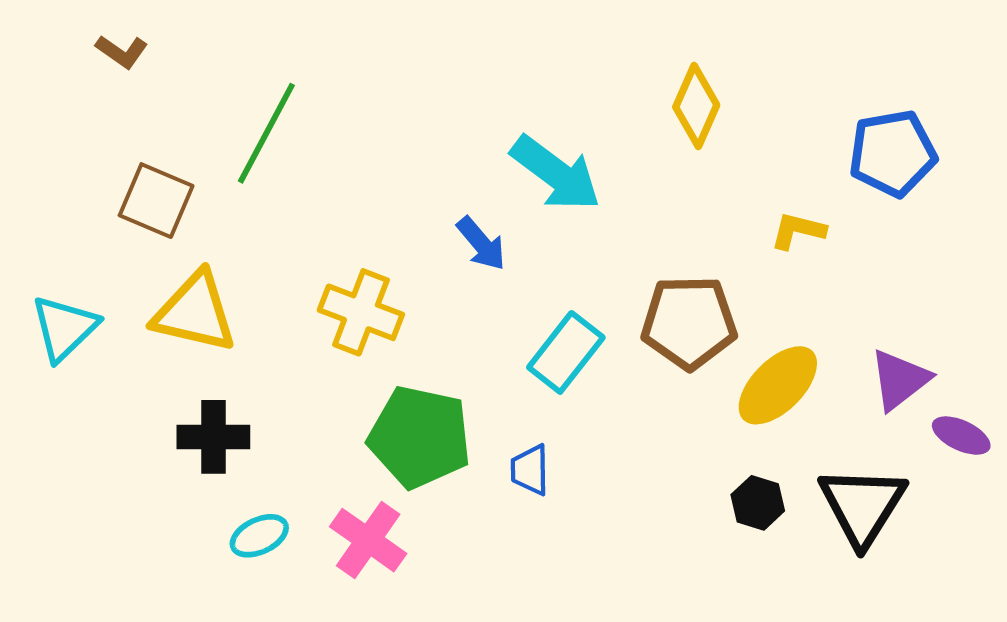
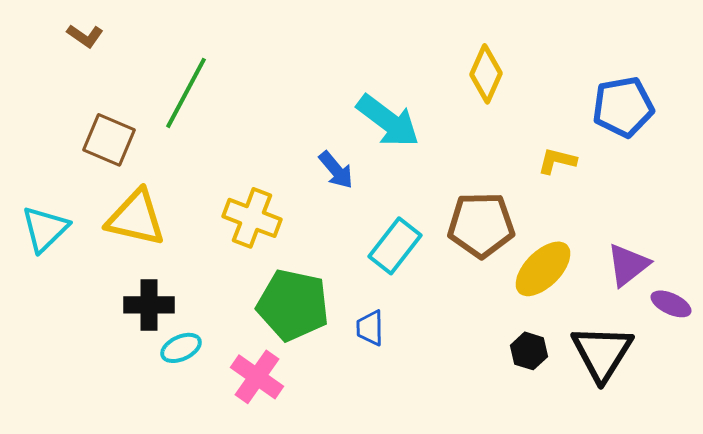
cyan ellipse: (259, 536) -> (181, 348), moved

